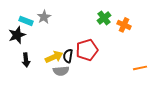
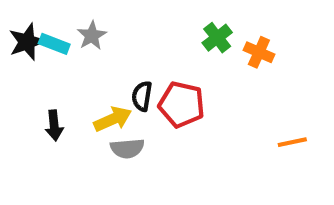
black star: (17, 35) -> (27, 42), moved
red pentagon: (87, 50) -> (182, 104), turned 30
black semicircle: (68, 56) -> (142, 96), moved

